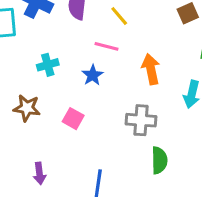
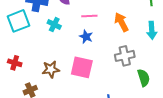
cyan cross: (48, 65) -> (54, 25), moved, turned -32
pink square: (73, 119) -> (82, 67), size x1.6

